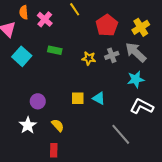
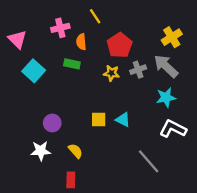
orange semicircle: (24, 12) -> (81, 42), moved
pink cross: (45, 19) -> (60, 28), turned 35
red pentagon: (107, 25) -> (120, 45), moved
white star: (28, 125) -> (41, 151), turned 30

